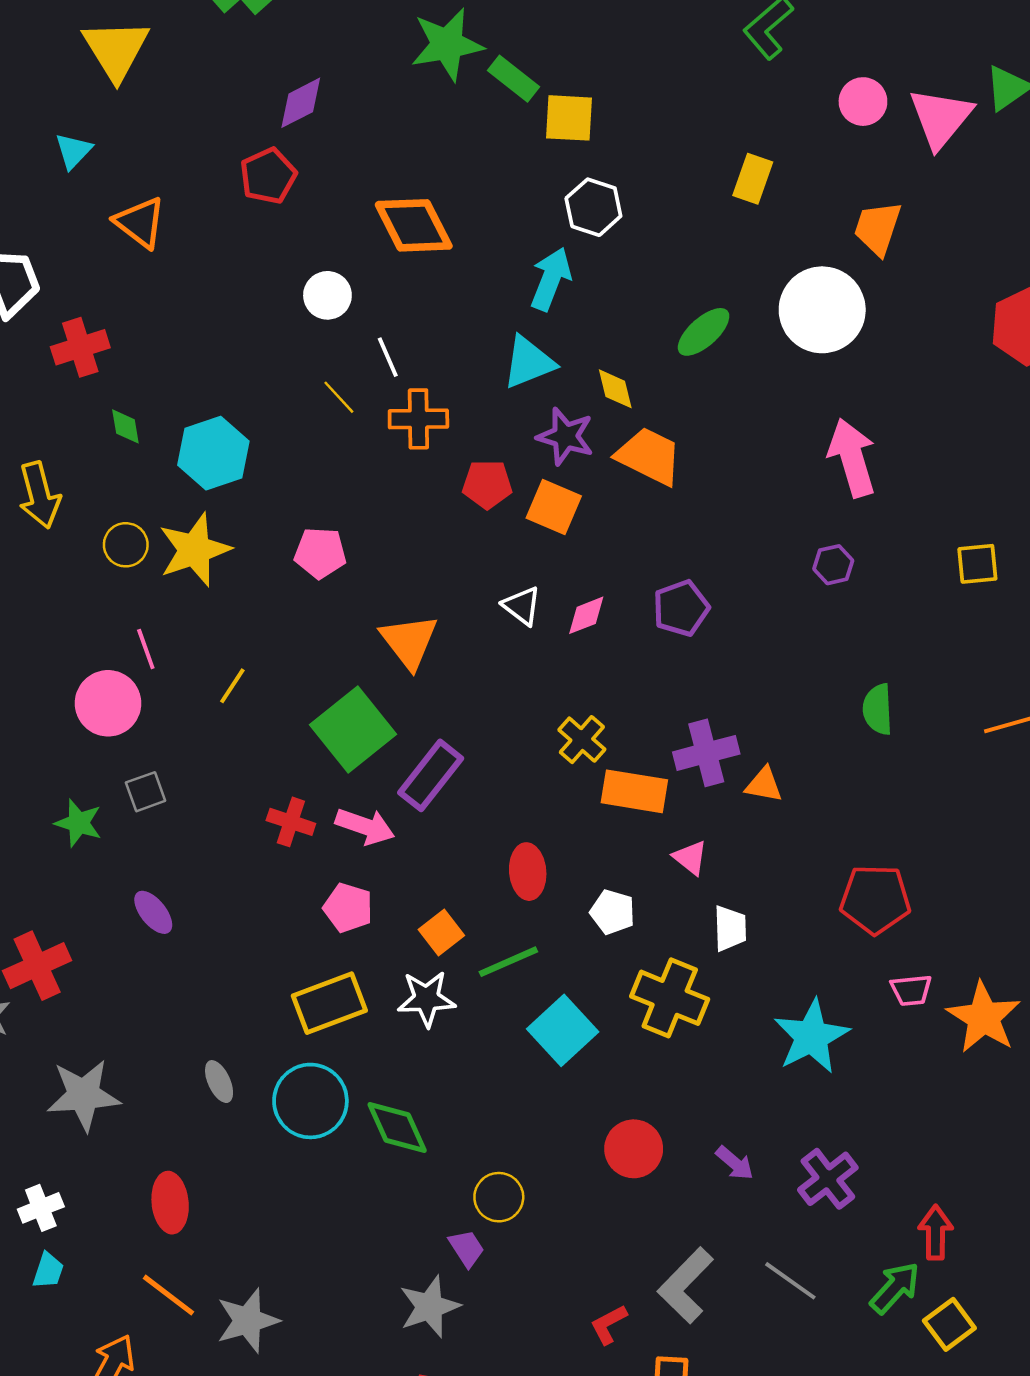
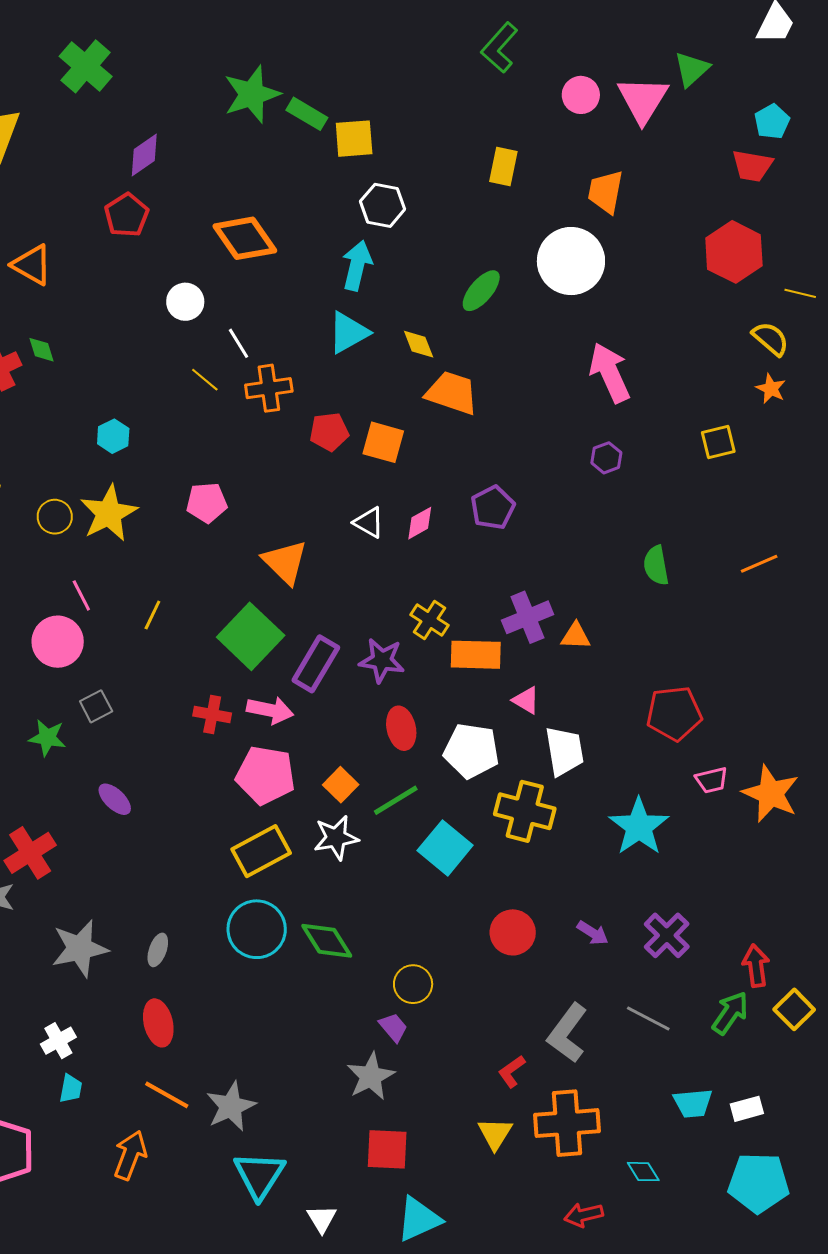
green diamond: (125, 426) -> (42, 350), moved
purple star: (565, 436) -> (382, 660), moved
cyan hexagon: (213, 453) -> (113, 436), size x0.6
pink pentagon: (348, 908) -> (266, 775), size x1.5
white pentagon: (613, 912) -> (471, 751), size x1.6
white trapezoid: (730, 928) -> (564, 751), size x1.4
gray ellipse: (219, 1082) -> (158, 950), moved, turned 52
yellow square: (949, 1324) -> (794, 1009), moved

